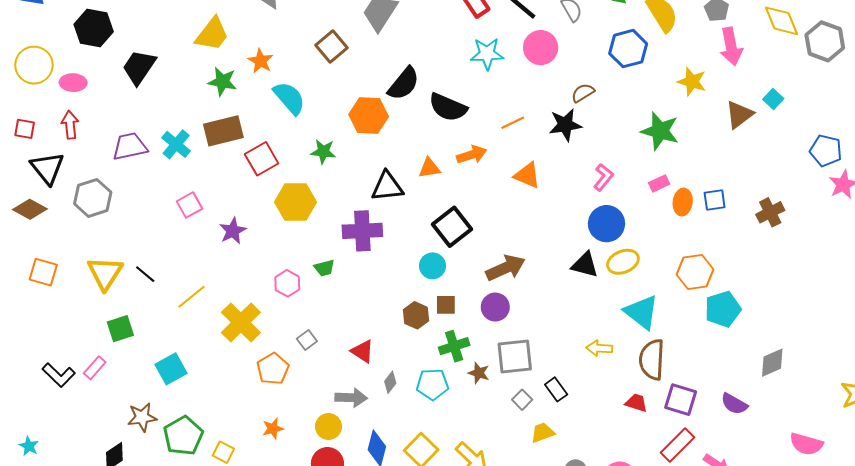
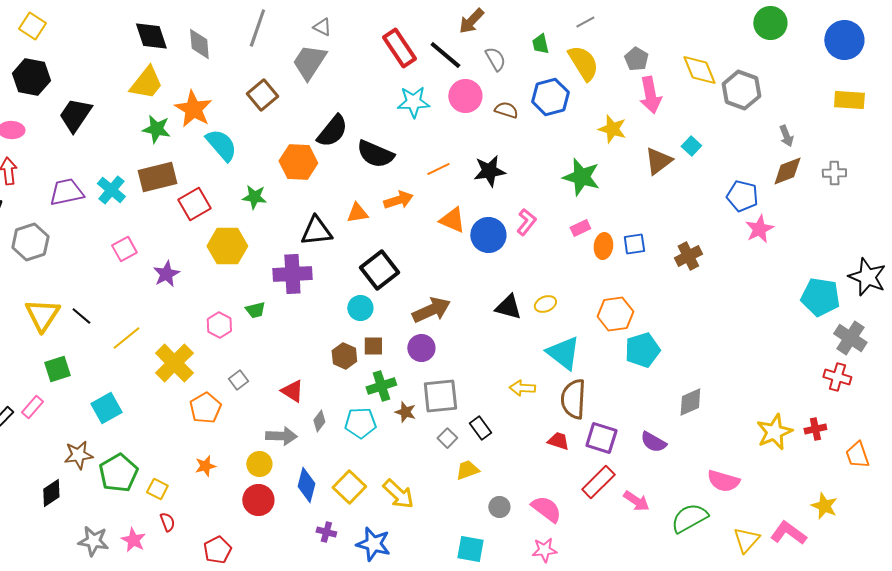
orange star: (261, 61) -> (193, 109), size x1.5
brown semicircle: (583, 93) -> (506, 110), moved, turned 50
blue circle: (606, 224) -> (488, 235), moved
yellow ellipse: (623, 262) -> (545, 304), size x0.7

